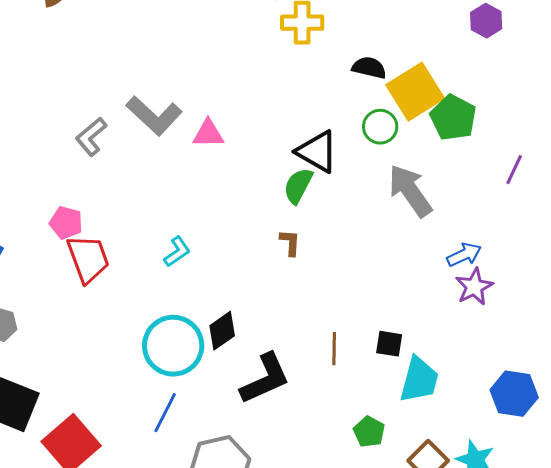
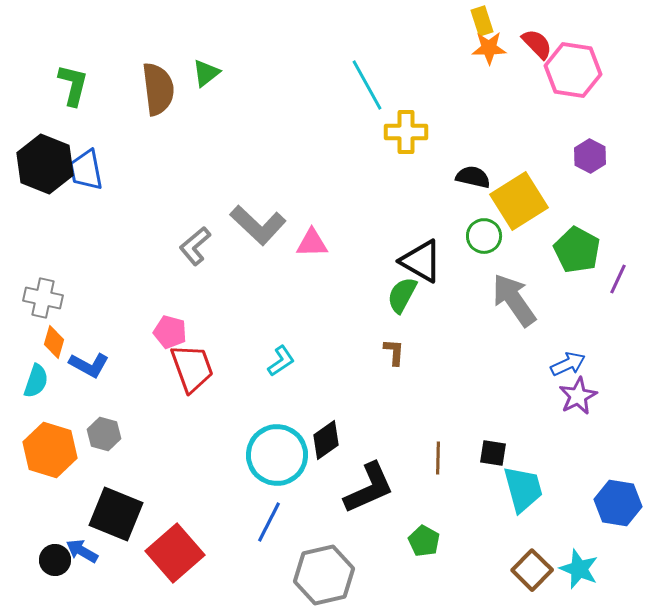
purple hexagon: (486, 21) -> (590, 156), moved
green pentagon: (453, 118) -> (577, 250), moved
cyan trapezoid: (419, 380) -> (523, 489), turned -30
green pentagon: (369, 432) -> (424, 541), moved

